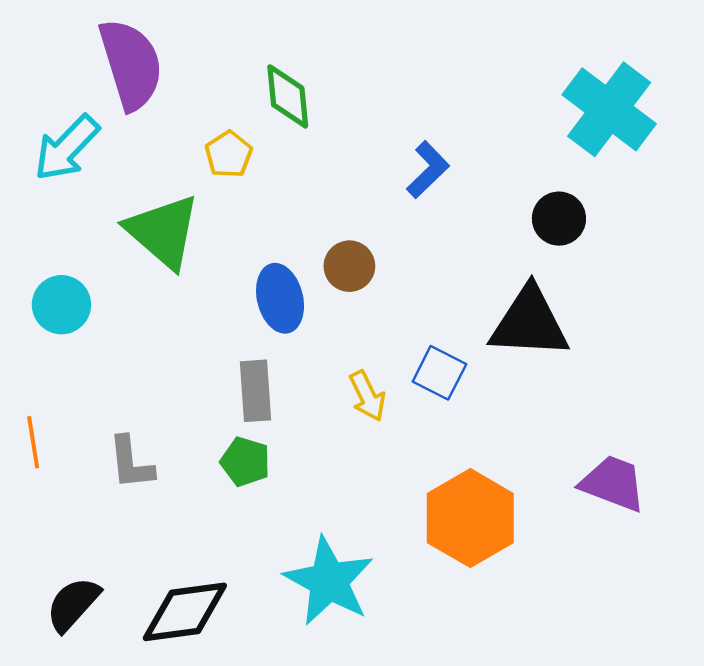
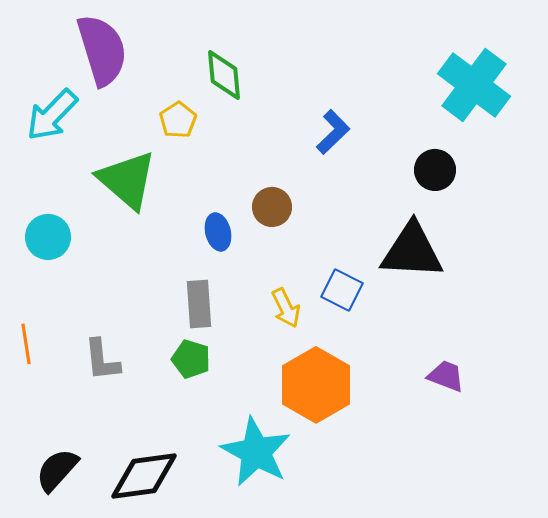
blue ellipse: (280, 298) -> (218, 232), size x0.7
purple trapezoid: (613, 483) -> (446, 376), moved, size x0.7
orange hexagon: (470, 518) -> (316, 385), moved

